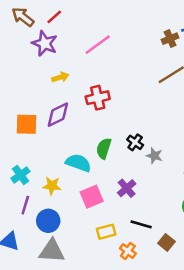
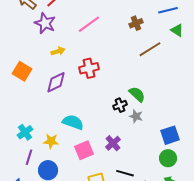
brown cross: (170, 39) -> (136, 23), moved
orange square: (27, 124) -> (22, 71), moved, turned 30
black cross: (135, 142) -> (120, 105), turned 32
green semicircle: (104, 148) -> (137, 94), moved, turned 114

